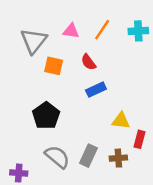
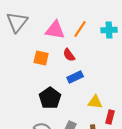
pink triangle: (71, 31) -> (55, 30), size x1.5
gray triangle: (34, 41) -> (17, 22), moved
black pentagon: (46, 116) -> (50, 98), moved

